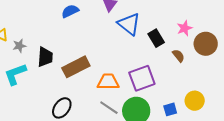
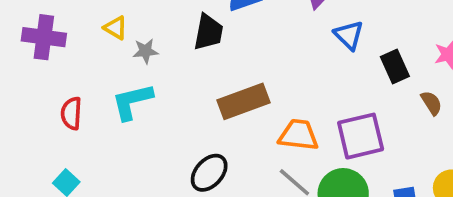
blue triangle: (129, 24) -> (349, 35), size x0.7
black trapezoid: (45, 57) -> (208, 32), moved

